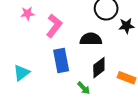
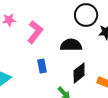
blue rectangle: (61, 60) -> (42, 66), size x0.6

